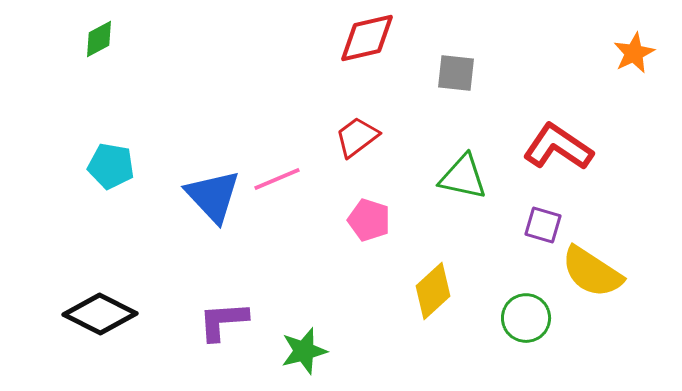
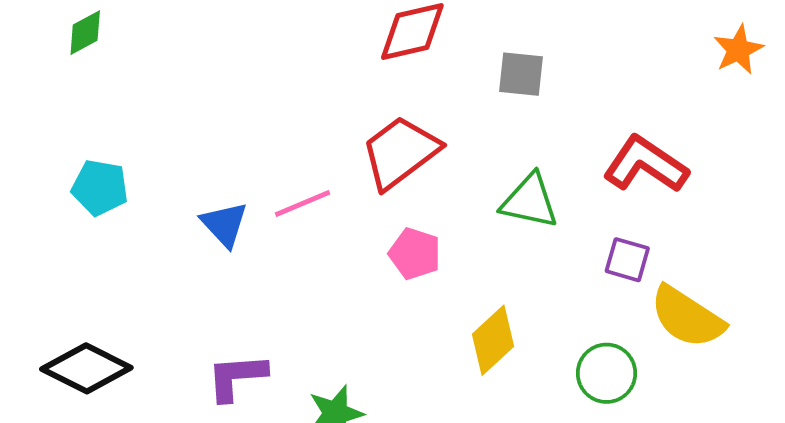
red trapezoid: (357, 137) -> (400, 152), size x1.5
blue triangle: (213, 196) -> (224, 224), size x0.7

